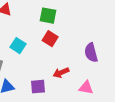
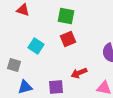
red square: (50, 39) -> (68, 39), turned 35

